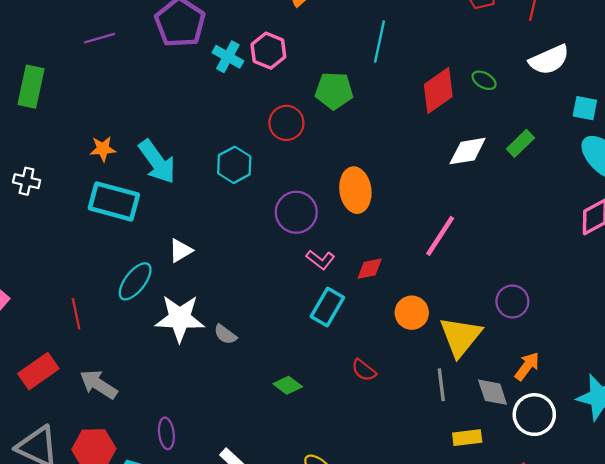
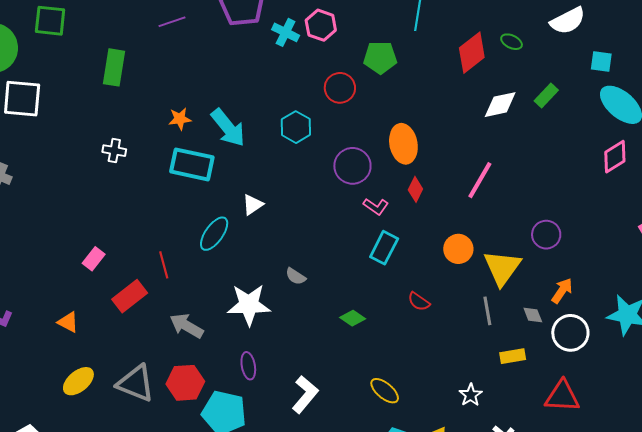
red diamond: (370, 269) -> (415, 189), moved, turned -50
white star: (180, 318) -> (249, 305), moved
red rectangle: (38, 371) -> (130, 296), moved
gray diamond: (493, 392) -> (533, 315), size x0.7

